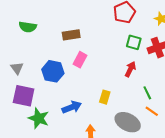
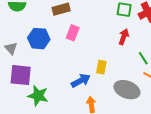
blue hexagon: (53, 71) -> (39, 39), moved
blue arrow: (72, 107) -> (81, 81), moved

